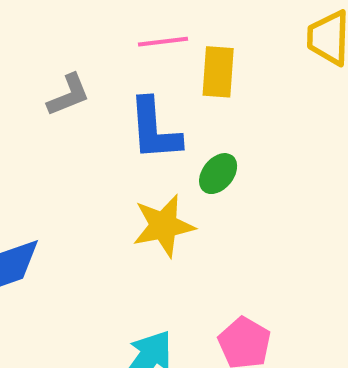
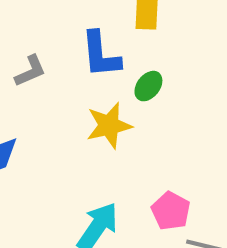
gray L-shape: (68, 95) -> (30, 71), moved

